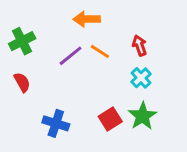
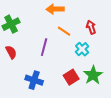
purple line: (71, 56) -> (44, 47), moved, turned -36
cyan cross: (141, 78) -> (82, 49), moved

